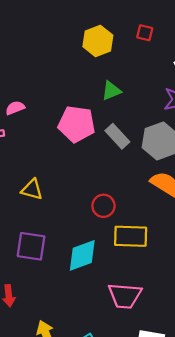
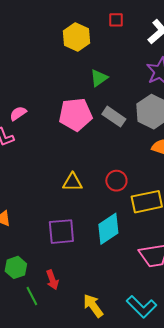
yellow triangle: (32, 189) -> (72, 182), moved

